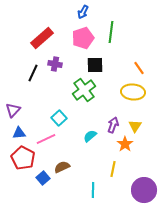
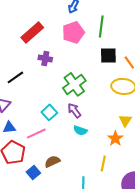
black square: (95, 65) -> (108, 55), moved
black line: (33, 73) -> (15, 77), moved, turned 30
purple arrow: (113, 125) -> (74, 110), moved, turned -56
cyan semicircle: (90, 136) -> (80, 130), turned -120

